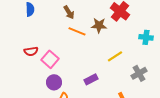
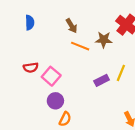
yellow line: (115, 56) -> (121, 73), turned -35
purple rectangle: (91, 79) -> (102, 80), moved

